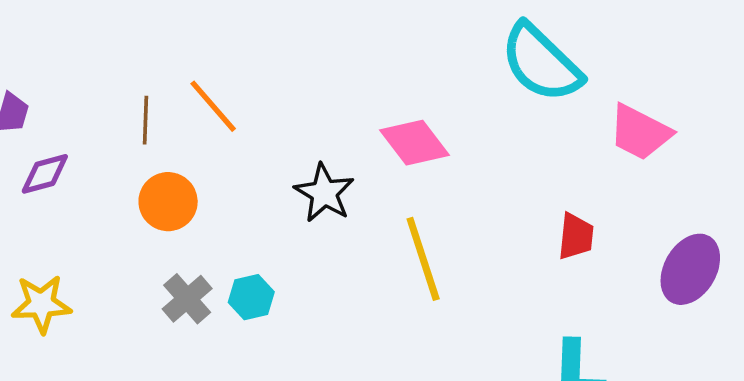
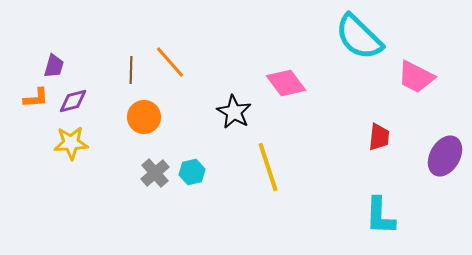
yellow line: (423, 259) -> (268, 167), moved
yellow star: (41, 304) -> (71, 143), moved

